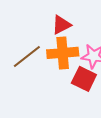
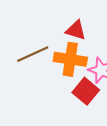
red triangle: (61, 25) -> (76, 30), turned 30

